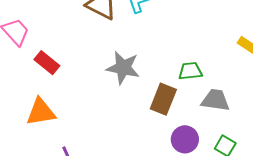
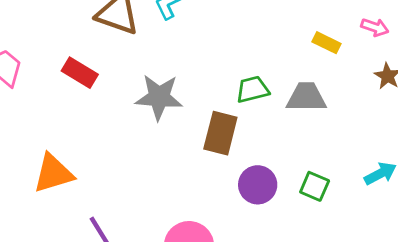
red rectangle: (47, 63) -> (80, 73), moved
gray trapezoid: (215, 100) -> (306, 97), moved

